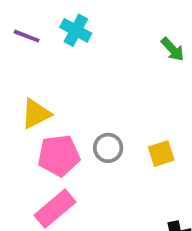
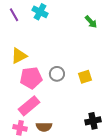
purple line: (27, 36) -> (14, 15), turned 40

